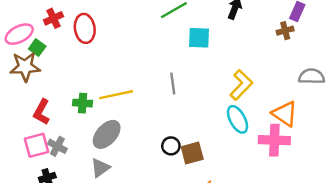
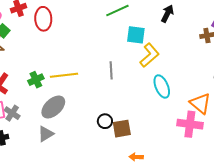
yellow L-shape: (241, 85) -> (149, 55), moved
green cross: (82, 103) -> (36, 80), turned -35
cyan ellipse: (238, 119) -> (162, 86), moved

